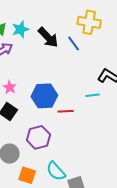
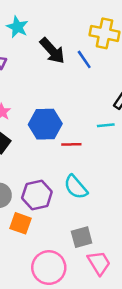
cyan star: (20, 29) -> (17, 27), moved, turned -30
purple hexagon: (38, 137) -> (37, 195), moved
cyan semicircle: (56, 171) -> (76, 187), moved

